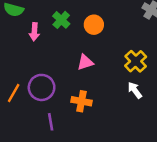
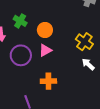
orange circle: (94, 25) -> (45, 30), moved
purple circle: (42, 87) -> (21, 55), moved

